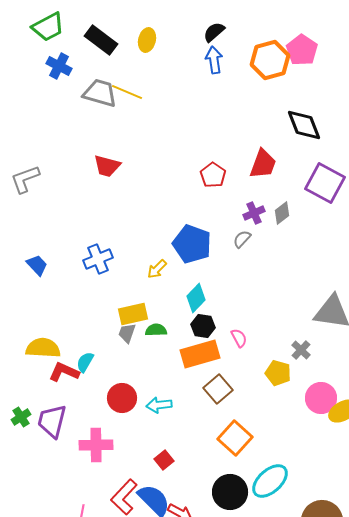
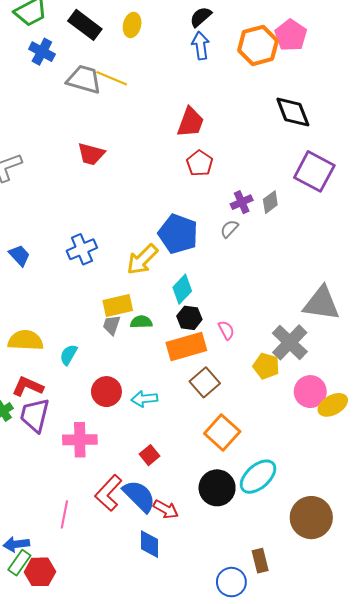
red trapezoid: (263, 164) -> (190, 122), moved
yellow arrow: (157, 269) -> (142, 259), size x1.6
gray cross: (301, 350) -> (290, 342), size x1.8
red L-shape: (64, 372) -> (28, 386), moved

